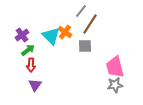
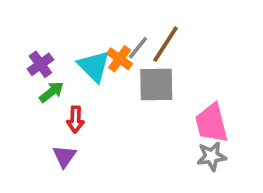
gray line: (81, 11) -> (138, 48), moved
gray square: (85, 46) -> (156, 85), size x1.5
red arrow: (31, 65) -> (75, 119), moved

